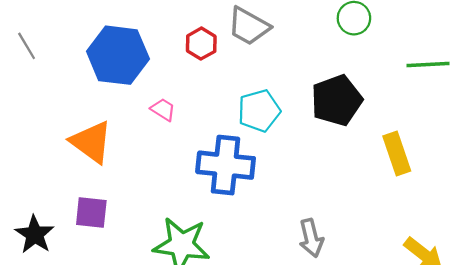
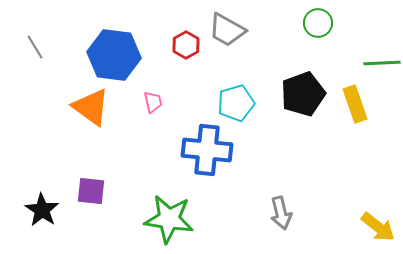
pink trapezoid: (163, 110) -> (153, 102), turned 45
orange triangle: (91, 142) -> (91, 107), moved
yellow rectangle: (397, 154) -> (355, 104), moved

